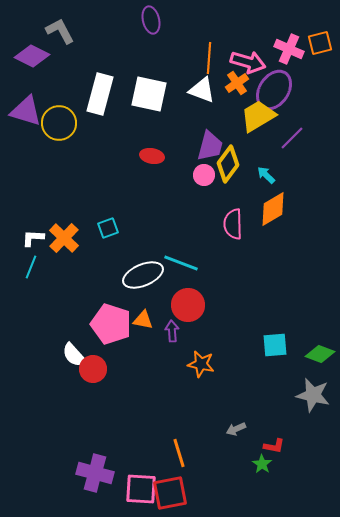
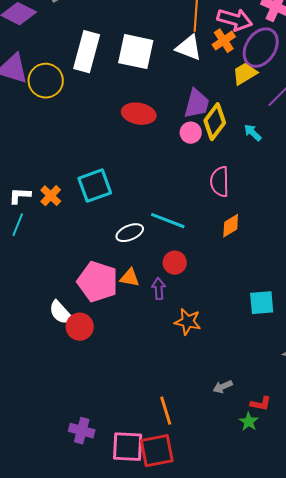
yellow trapezoid: (258, 116) -> (245, 74), size x0.7
red ellipse: (152, 156) -> (139, 114), size x1.4
orange diamond: (273, 209) -> (231, 226), moved, size x0.7
cyan square: (108, 228) -> (95, 186), size x1.6
orange cross: (64, 238) -> (51, 196), size x0.7
white ellipse: (143, 275) -> (130, 233), size x0.7
red circle: (188, 305) -> (175, 263), size x0.7
purple cross: (95, 473) -> (82, 431), size x0.7

